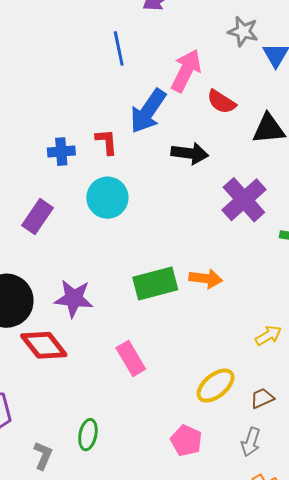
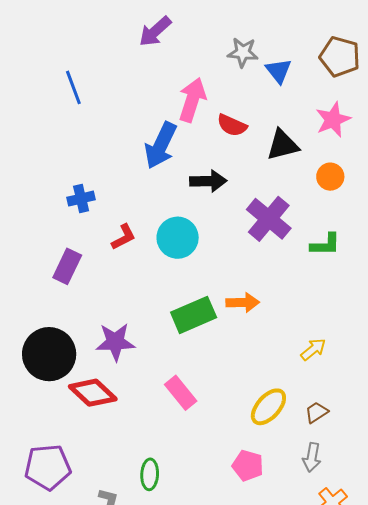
blue line: (119, 48) -> (73, 87), moved
red L-shape: (106, 142) -> (124, 237), moved, turned 76
cyan circle: (107, 198) -> (178, 238), moved

